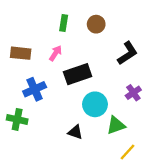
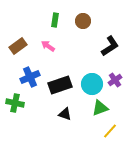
brown rectangle: (21, 53) -> (18, 46), turned -42
pink arrow: (55, 53) -> (48, 46), turned -88
black rectangle: (78, 74) -> (60, 85), moved
cyan circle: (95, 104) -> (92, 84), moved

